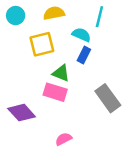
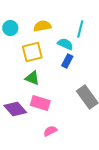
green triangle: (61, 73) -> (32, 78), moved
pink rectangle: (55, 92) -> (40, 103), moved

